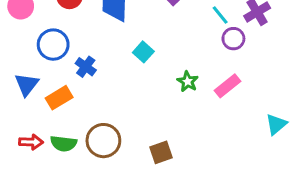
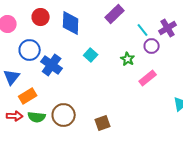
blue cross: (86, 67) -> (52, 65), size x1.5
green star: (188, 81) -> (128, 59), moved
orange rectangle: (59, 98) -> (28, 96), moved

